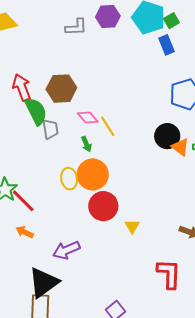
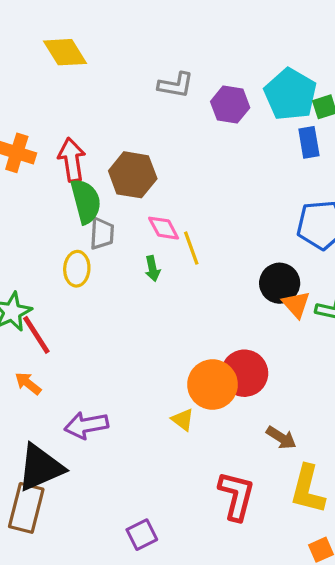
purple hexagon: (108, 17) -> (230, 105), moved
orange circle: (93, 174) -> (212, 385), moved
yellow ellipse: (69, 179) -> (77, 269), moved
red circle: (103, 206) -> (244, 373), moved
yellow triangle: (132, 226) -> (183, 420), moved, turned -35

